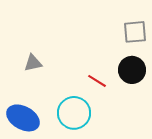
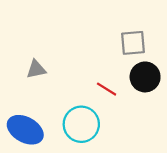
gray square: (135, 32) -> (133, 43), moved

